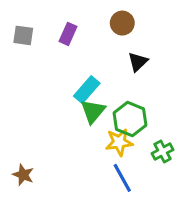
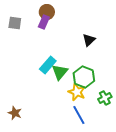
brown circle: (122, 23) -> (47, 12), moved
cyan rectangle: (87, 90) -> (48, 65), moved
yellow star: (119, 142) -> (77, 92), turned 30

